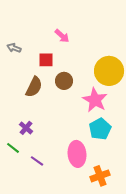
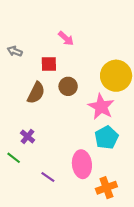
purple line: (37, 161) -> (48, 177), moved

